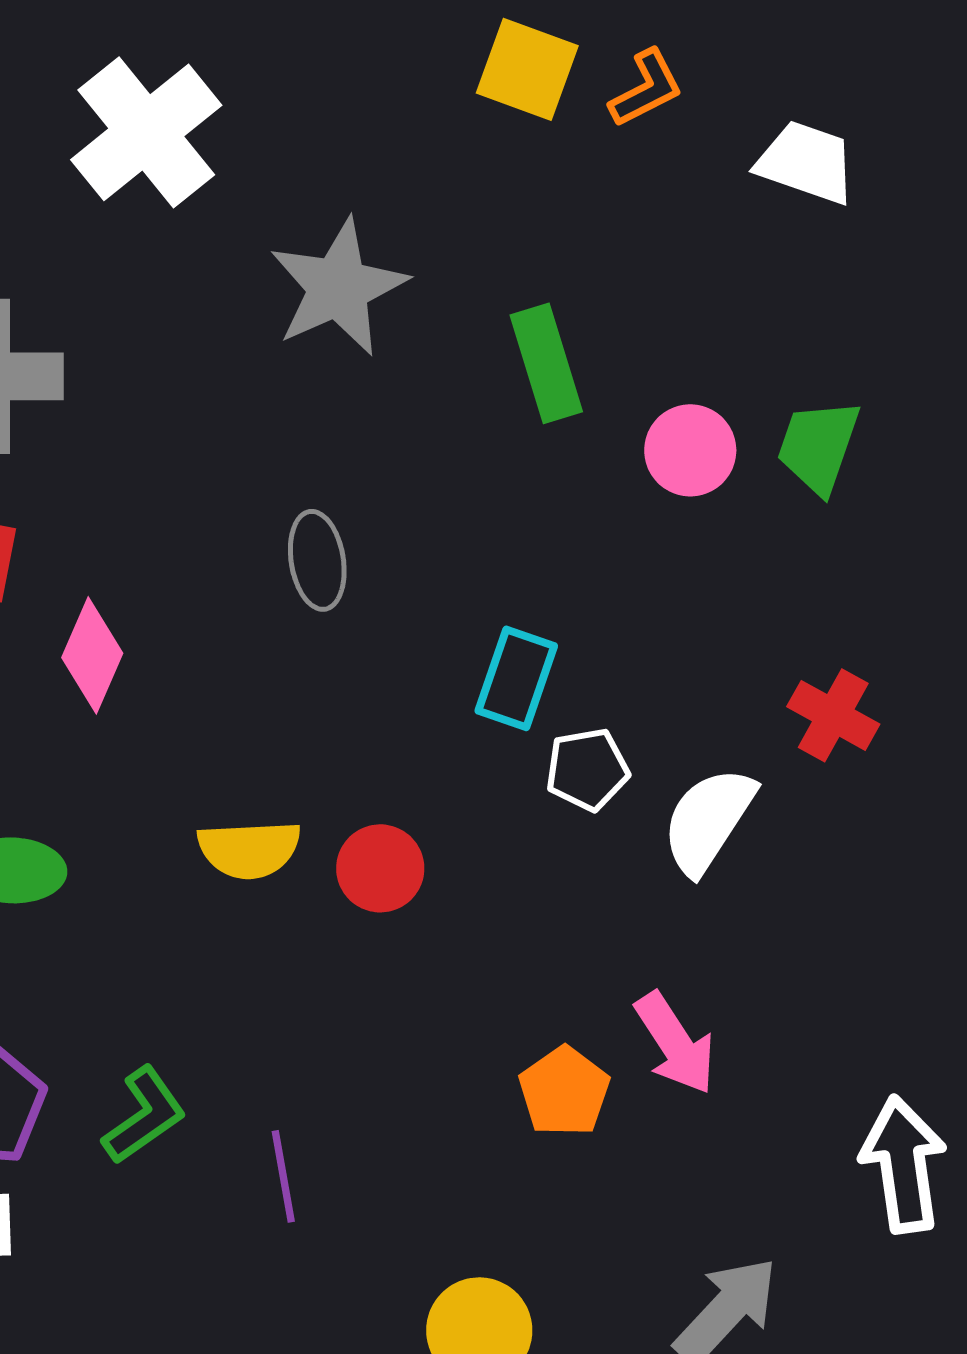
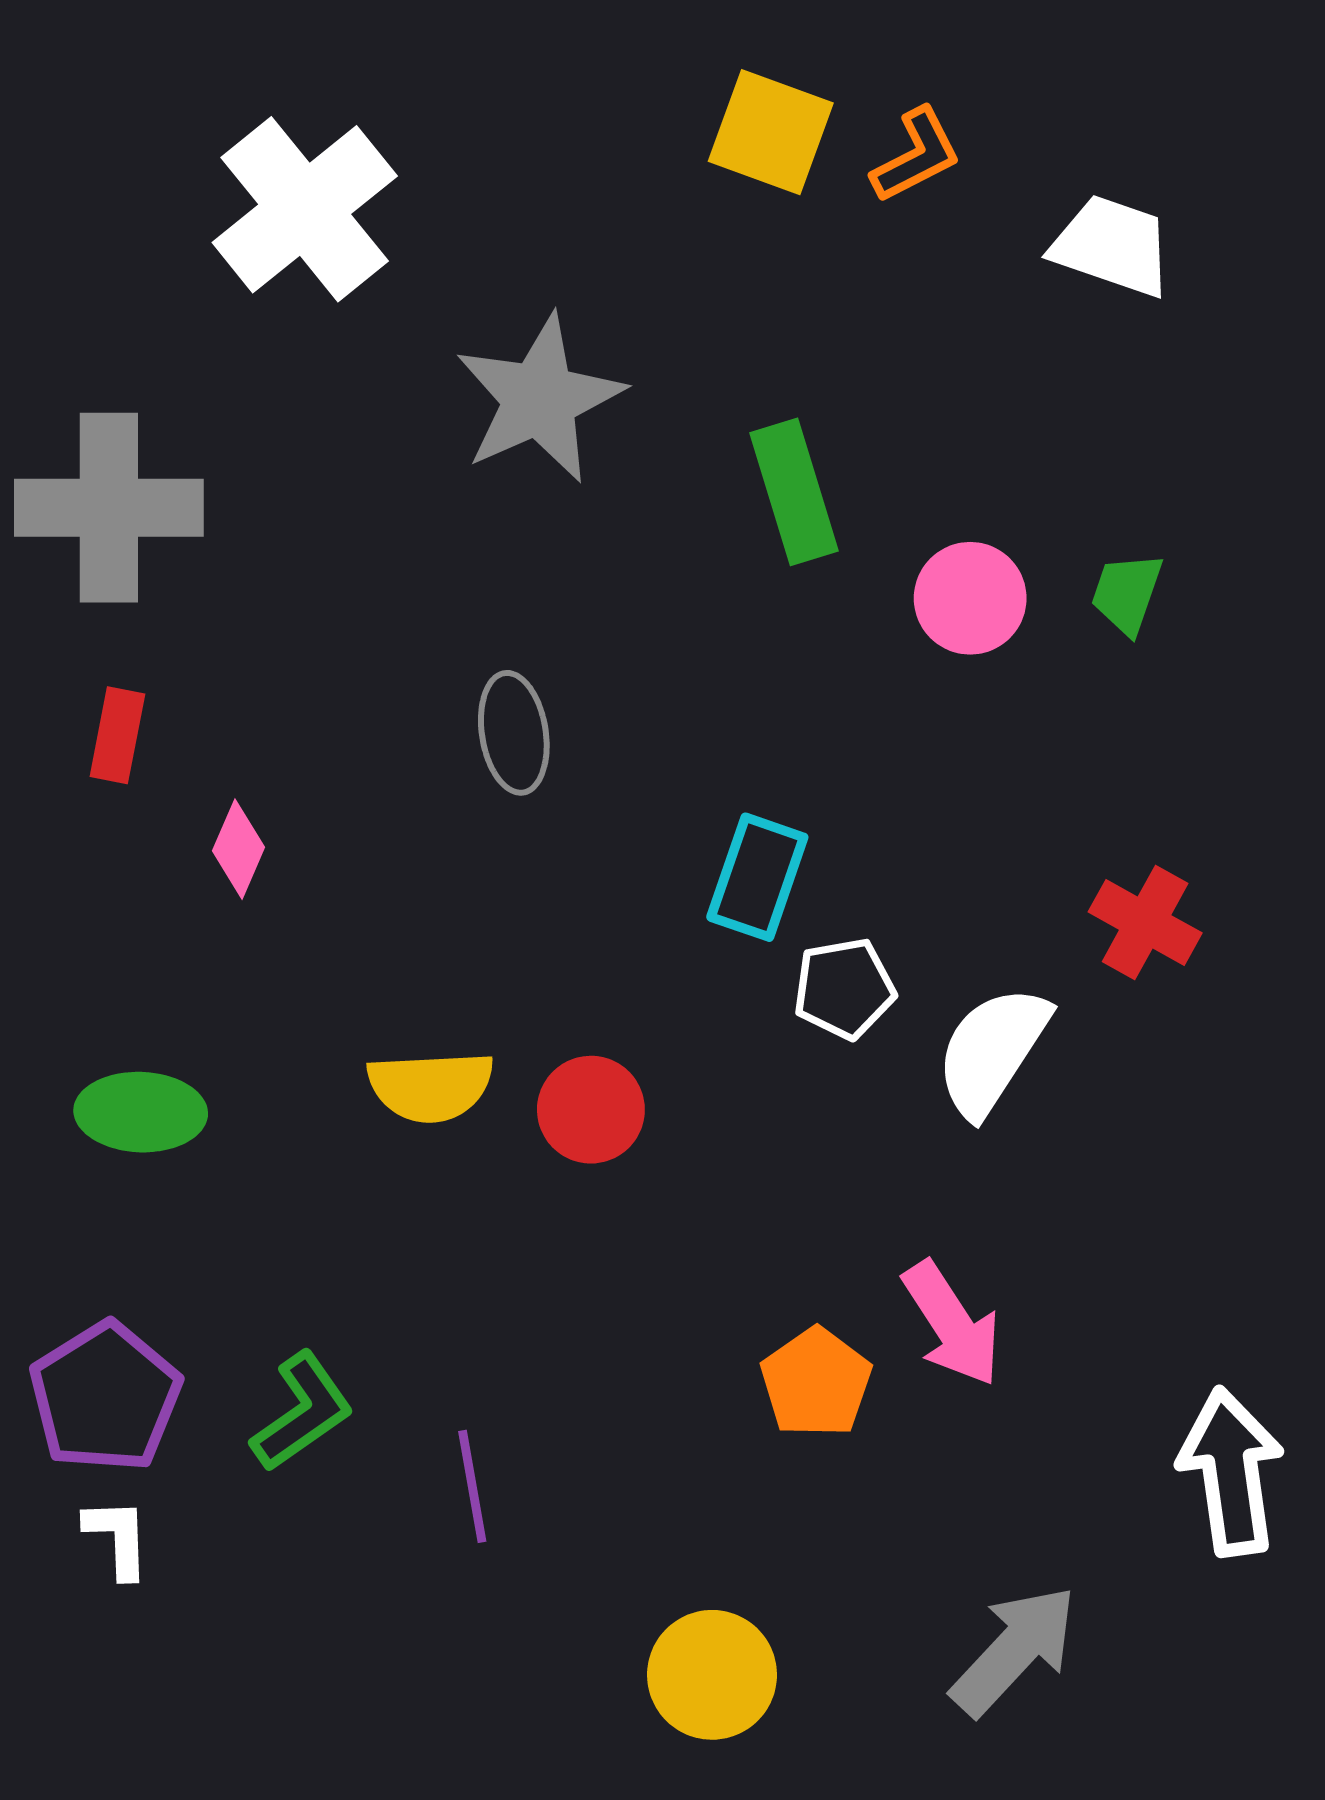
green trapezoid: (818, 446) -> (1127, 593), size x0.7
pink diamond: (92, 655) -> (239, 849), size x0.7

